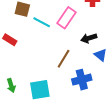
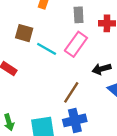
blue cross: (82, 80) -> (75, 120), moved

